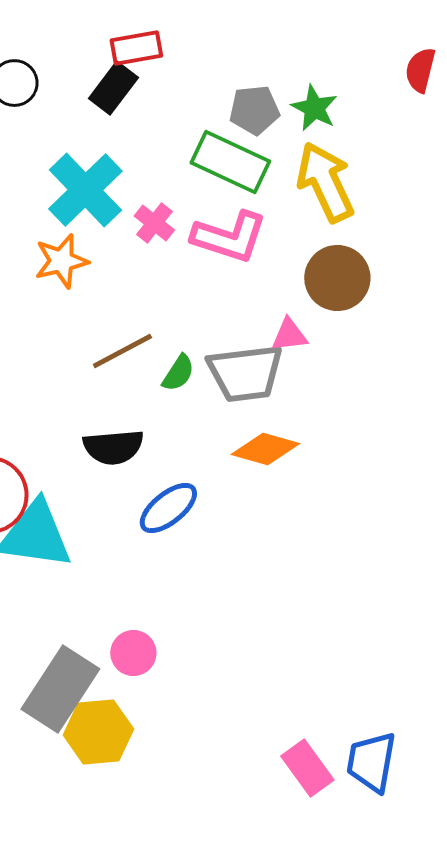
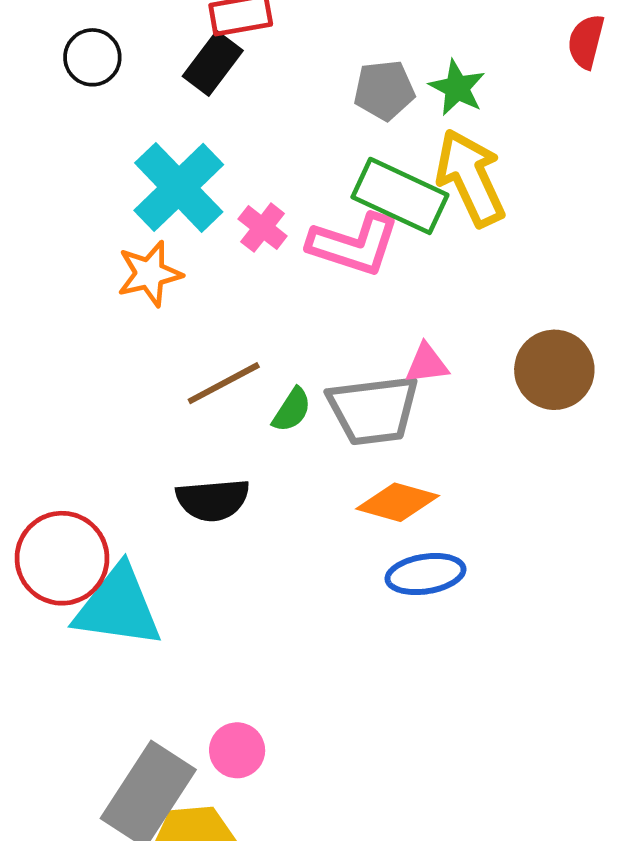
green rectangle: (230, 162) -> (400, 196), moved
brown circle: (337, 278) -> (554, 370), moved
blue ellipse: (168, 508) -> (425, 574), moved, turned 30

